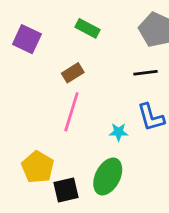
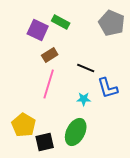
purple square: (27, 39) -> (38, 30), moved
black line: (145, 73) -> (86, 68), moved, turned 30

